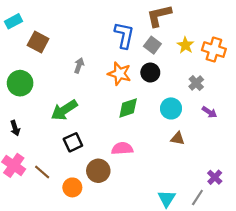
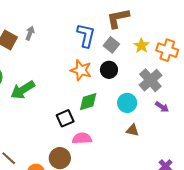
gray arrow: (79, 65) -> (30, 33), moved
gray cross: (196, 83) -> (150, 80), size x1.6
green arrow: (64, 110) -> (23, 90), moved
black square: (73, 142) -> (65, 118), moved

